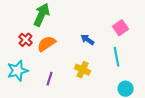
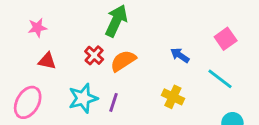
cyan line: (117, 57) -> (220, 79), turned -42
purple line: (50, 79) -> (113, 102), moved

